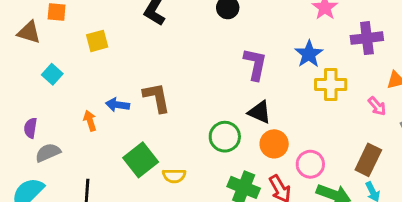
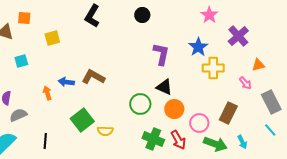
purple cross: (367, 38) -> (238, 36), turned -35
cyan square: (52, 74) -> (21, 61), turned 32
brown L-shape: (157, 98) -> (93, 77), turned -50
brown rectangle: (368, 160) -> (228, 113), moved

